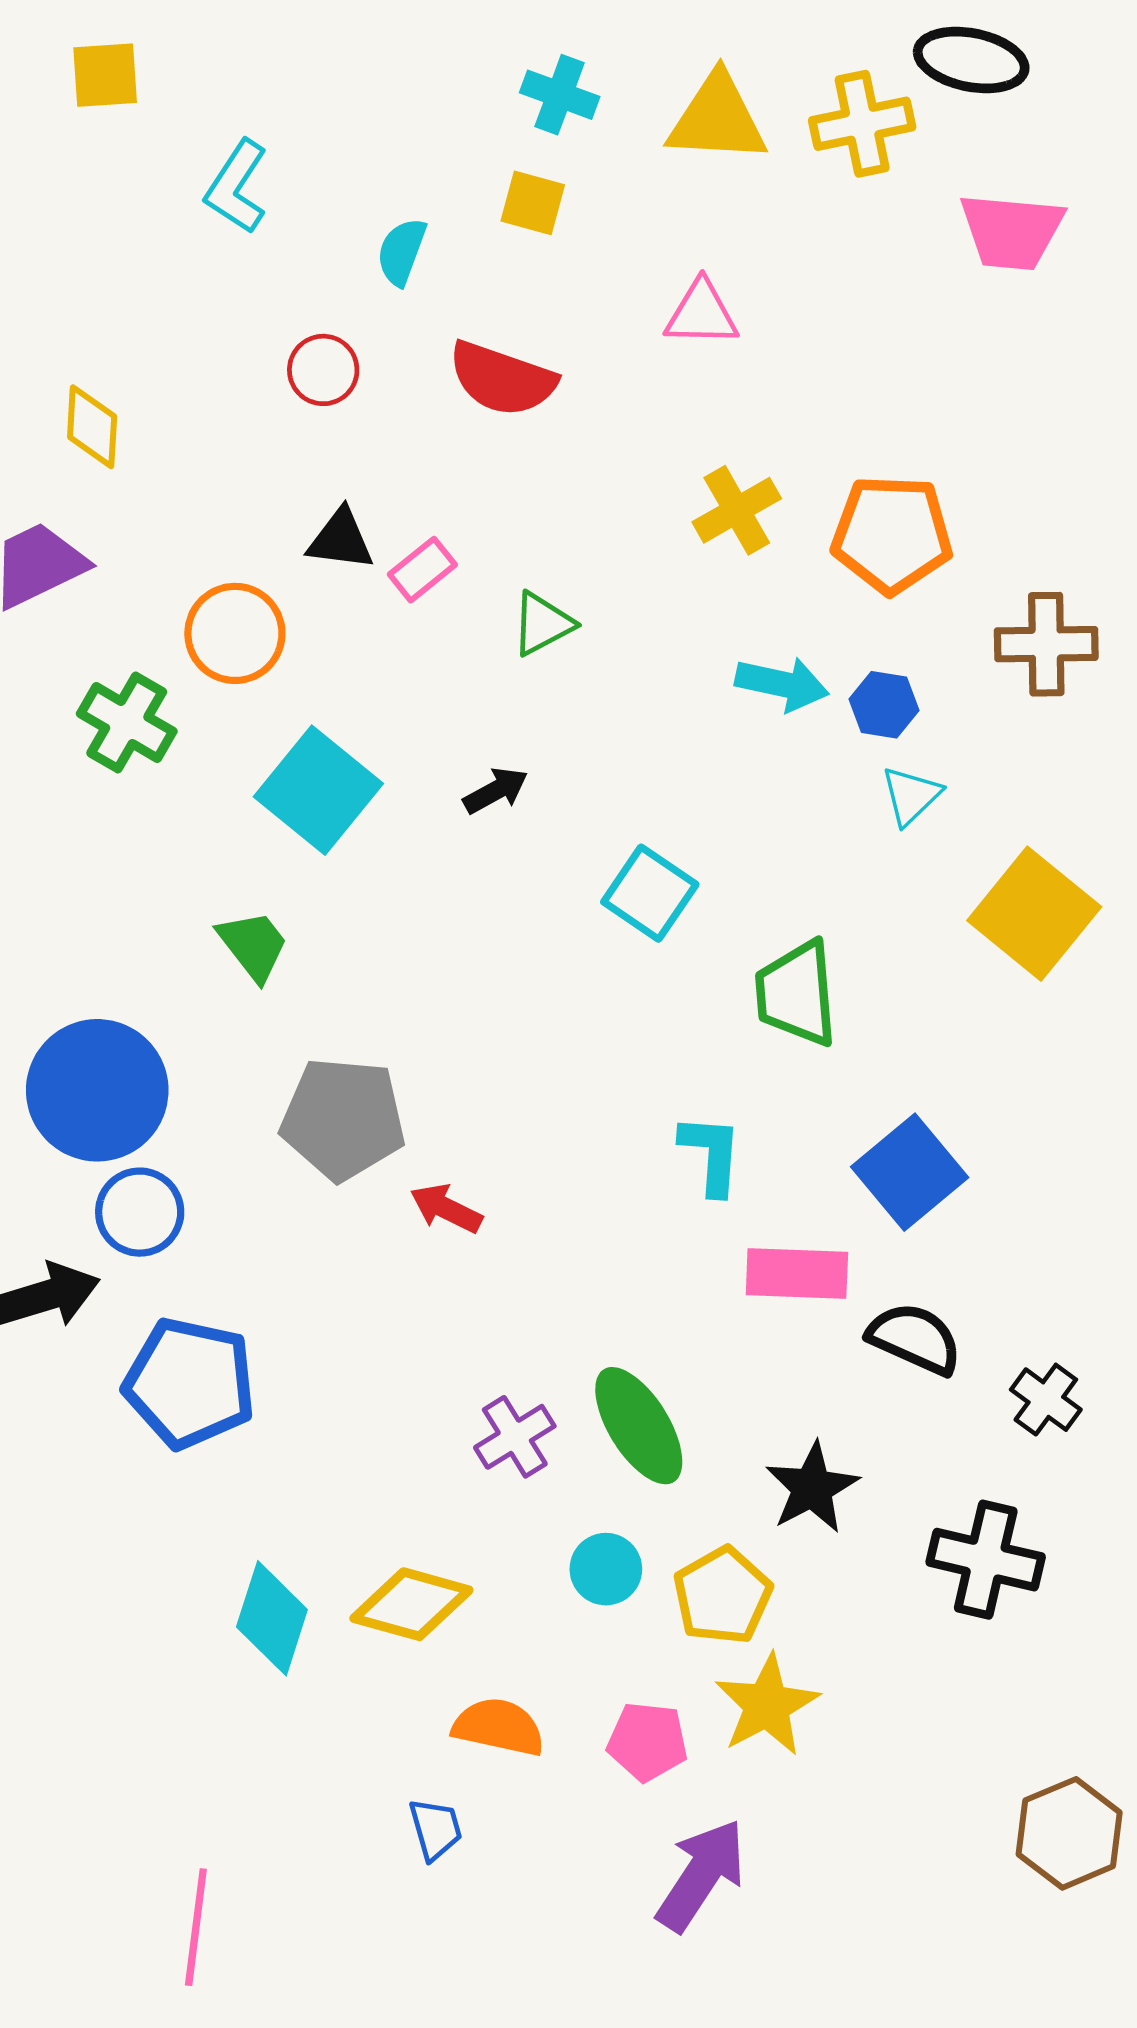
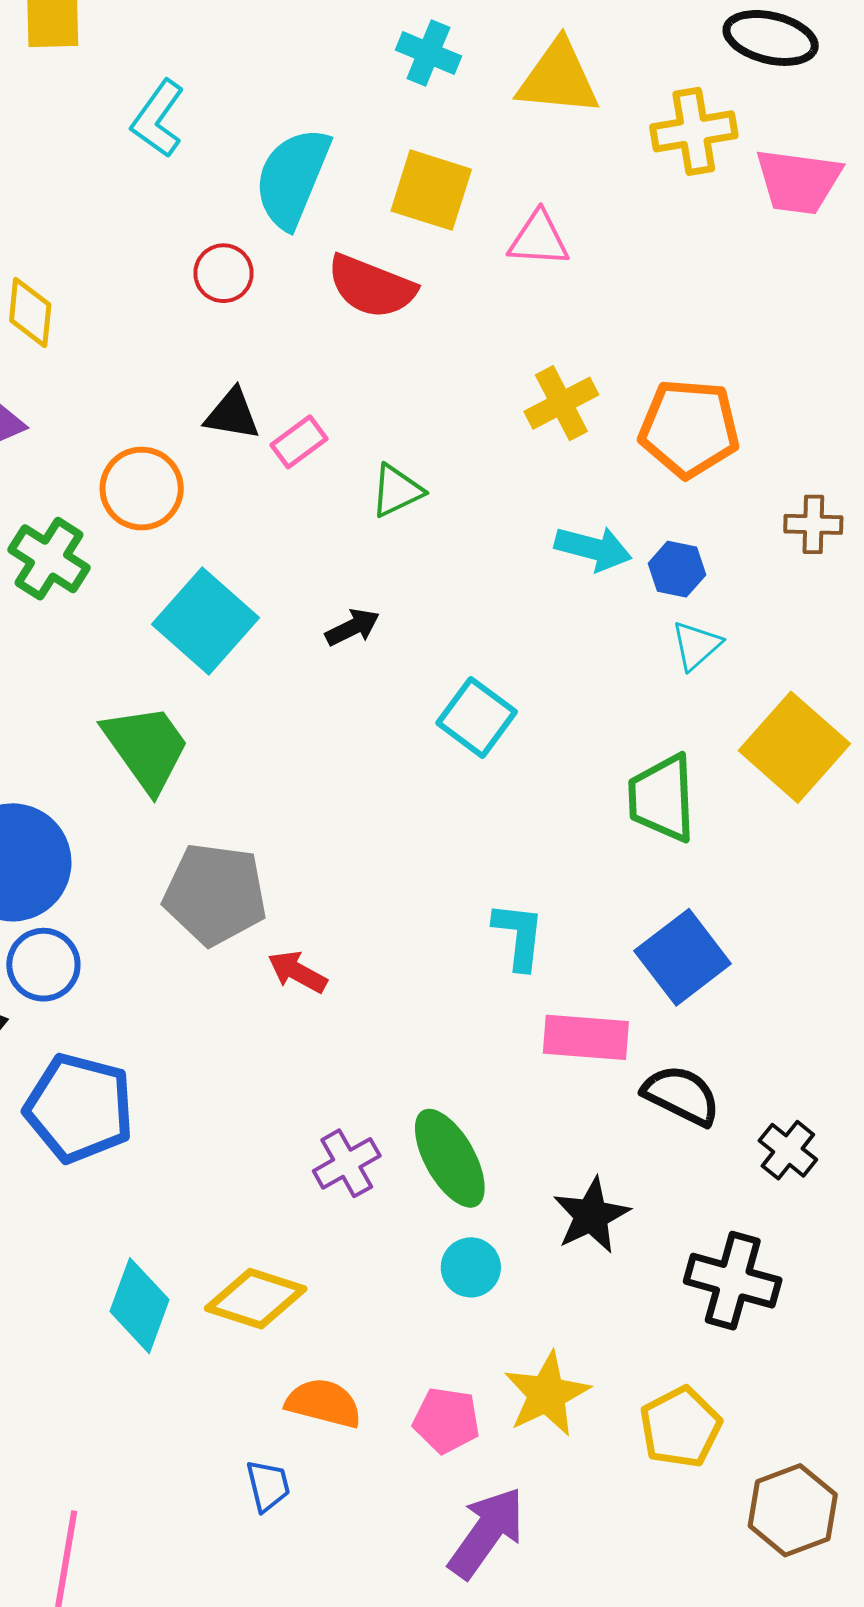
yellow cross: (862, 124) -> (694, 131), moved
yellow square: (533, 203) -> (431, 190), moved, size x1.5
cyan semicircle: (402, 252) -> (292, 178), size x1.8
brown cross: (1046, 644) -> (813, 524), size x0.7
green trapezoid: (253, 945) -> (146, 748), size x1.5
green trapezoid: (797, 993) -> (662, 798), moved
cyan circle: (606, 1569) -> (471, 1267), moved
yellow pentagon: (723, 1596) -> (680, 1427), moved

